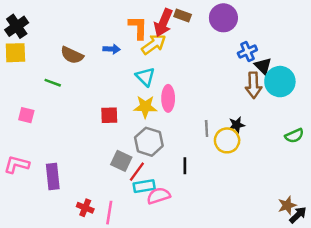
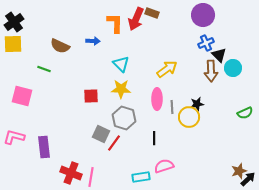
purple circle: (223, 18) -> (203, 15), moved
yellow arrow: (154, 44) -> (167, 69), moved
cyan circle: (280, 82) -> (233, 68), size x0.7
pink ellipse: (168, 98) -> (157, 99), moved
pink square: (26, 115) -> (22, 96), size x1.5
cyan rectangle: (144, 186) -> (141, 177), moved
pink semicircle: (159, 196) -> (164, 166), moved
red cross: (85, 208) -> (71, 173), size x1.5

